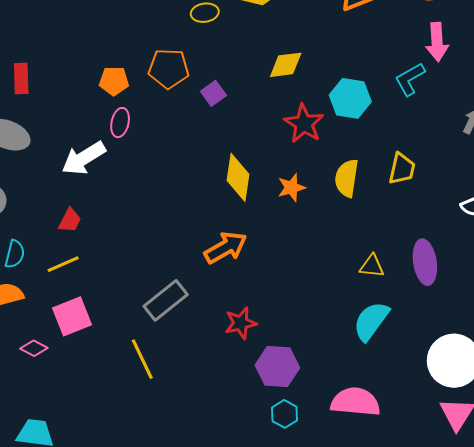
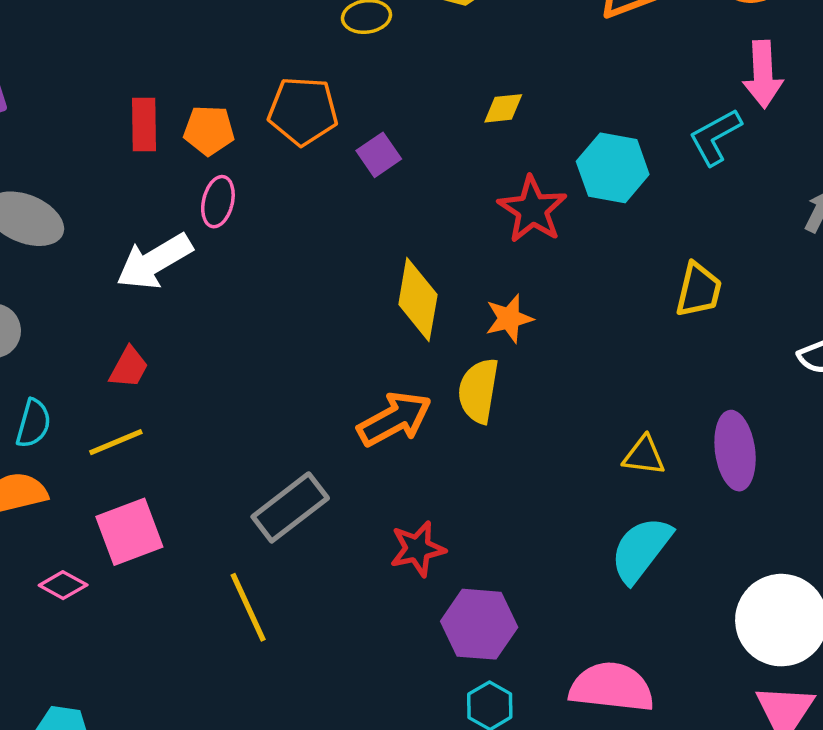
yellow diamond: (286, 65) -> (503, 108), size x0.7
red rectangle: (21, 79) -> (144, 125), moved
yellow semicircle: (347, 178) -> (478, 391), moved

